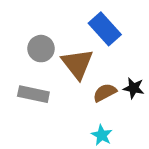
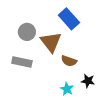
black star: (134, 88) -> (88, 81), moved
brown semicircle: (105, 93) -> (69, 61), turned -133

